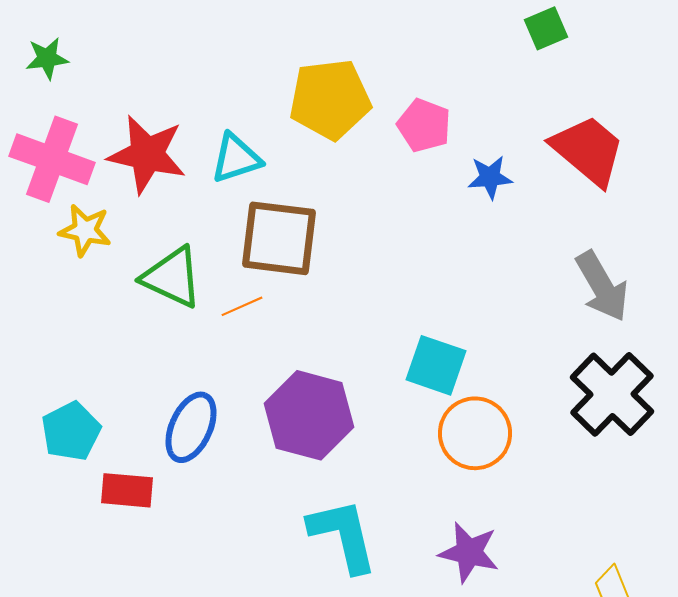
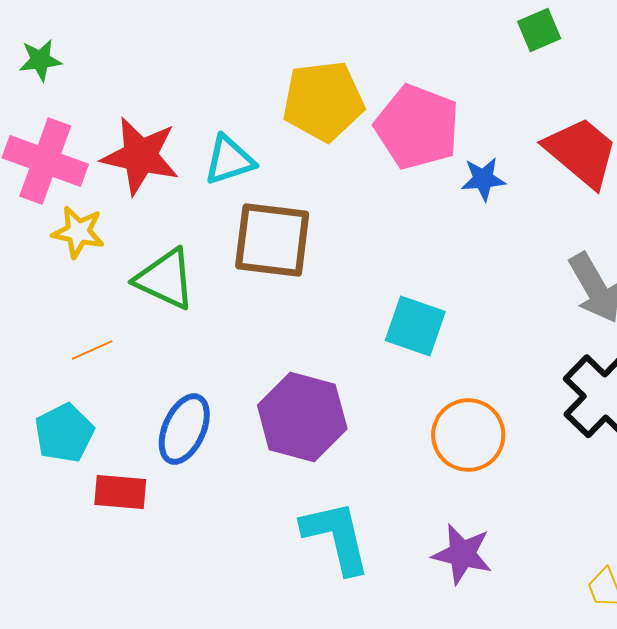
pink pentagon: (424, 125) -> (417, 127), size x1.6
orange line: (242, 306) -> (92, 350), moved
cyan square: (436, 365) -> (415, 326), moved

